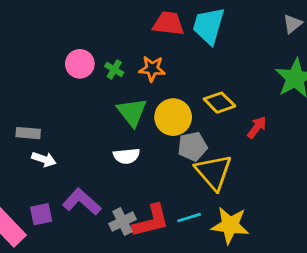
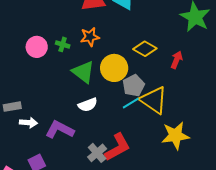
purple L-shape: (82, 202) -> (60, 130), moved
cyan line: (189, 218) -> (131, 103), moved

